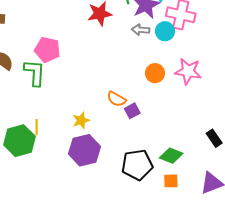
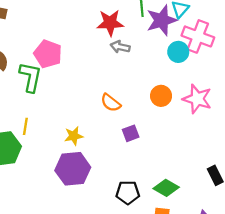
gray arrow: (141, 30) -> (120, 47), moved
orange semicircle: (116, 99) -> (111, 103), moved
yellow line: (37, 127) -> (25, 126), moved
black pentagon: (137, 165) -> (128, 192), size x0.7

